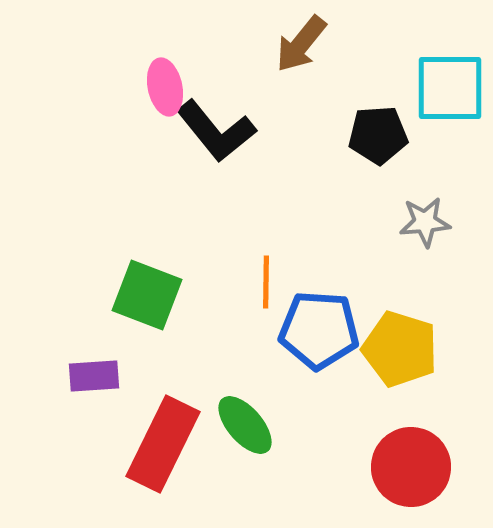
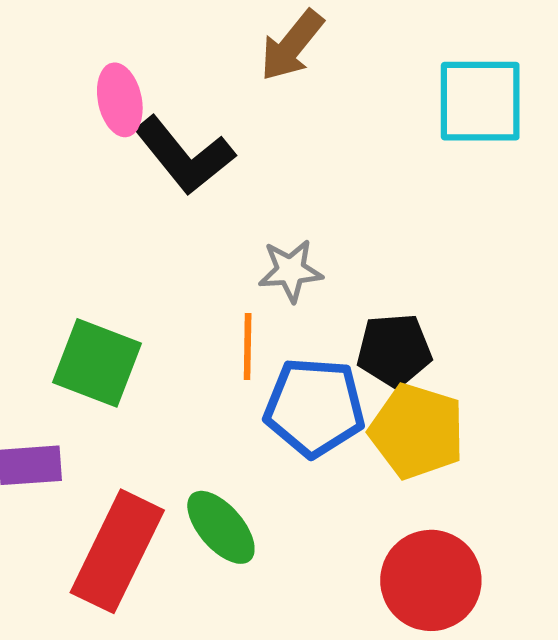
black pentagon: (378, 135) -> (394, 350), moved
gray star: (425, 222) -> (291, 271), moved

